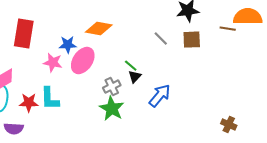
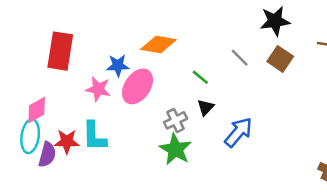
brown square: (192, 40) -> (280, 59), turned 36
green line: (131, 66) -> (200, 77), moved
purple semicircle: (14, 129) -> (47, 155), moved, turned -78

